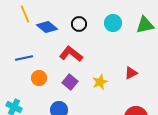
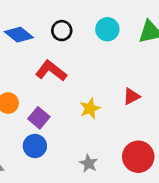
purple square: (70, 82) -> (39, 118), moved

